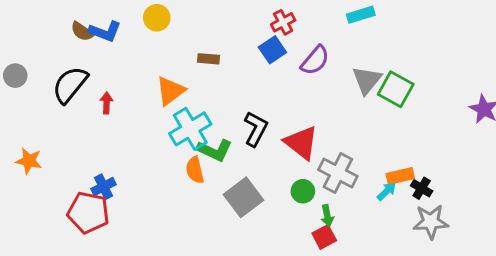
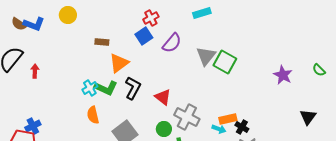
orange triangle: (170, 91) -> (119, 63), moved
cyan cross: (190, 129) -> (90, 88), size x0.6
red triangle: (301, 143) -> (163, 97), size x0.7
green L-shape: (215, 150) -> (106, 88), moved
cyan arrow: (387, 191) -> (219, 129), turned 64

